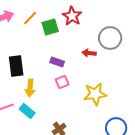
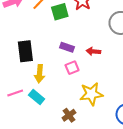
red arrow: (89, 53) -> (93, 51), moved
yellow star: (95, 94) -> (91, 94), moved

